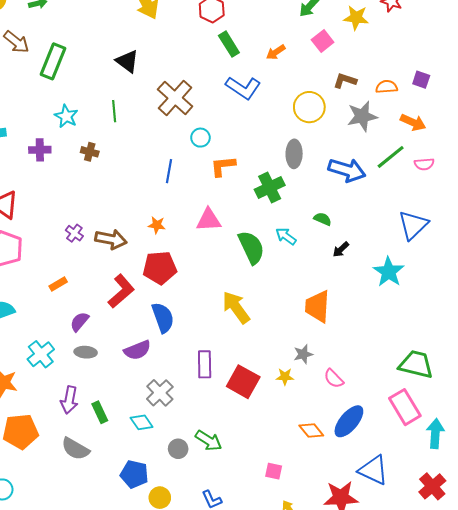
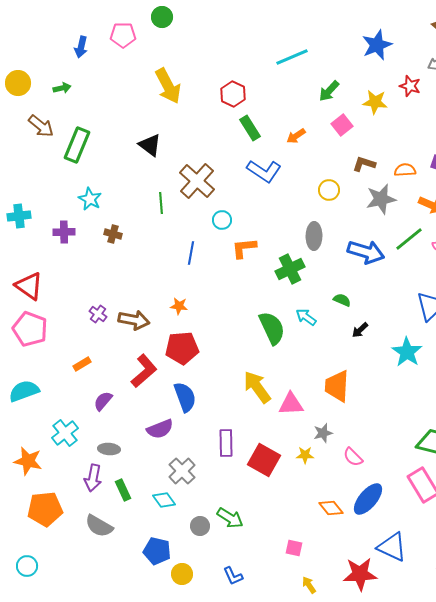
yellow circle: (309, 107) -> (329, 190), size x0.7
green line: (114, 111) -> (161, 203), moved
pink triangle: (209, 220) -> (291, 404), moved
gray ellipse: (86, 352) -> (109, 449), moved

